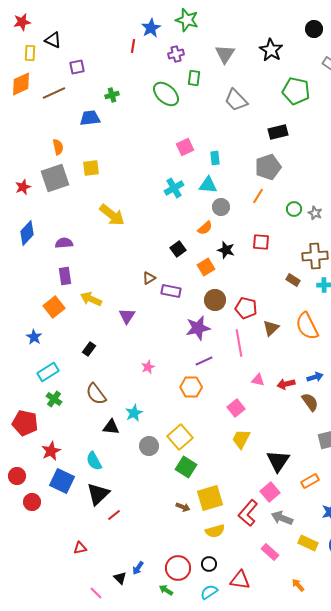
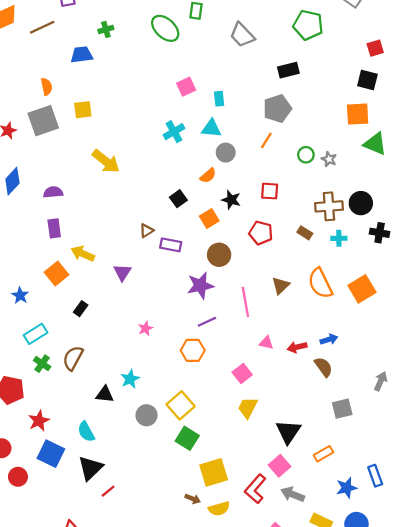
orange square: (54, 307) -> (56, 273), moved
red pentagon: (246, 308) -> (261, 233), moved
brown semicircle: (96, 394) -> (73, 358), moved, turned 65
brown arrow: (183, 507) -> (193, 499), moved

